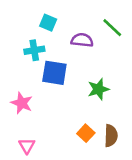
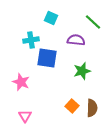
cyan square: (48, 23) -> (51, 18), moved
purple semicircle: (82, 40) -> (76, 40), moved

